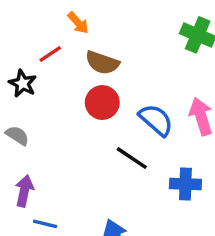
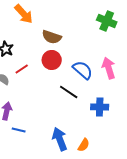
orange arrow: (78, 23) -> (24, 14), moved, size x1.5
red line: (50, 54) -> (22, 69), moved

